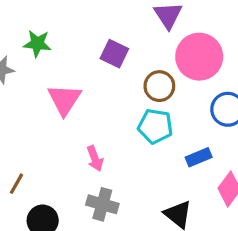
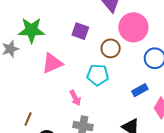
green star: (37, 44) -> (31, 30), size x1.5
pink triangle: (64, 100) -> (52, 63), turned 40
cyan pentagon: (155, 126) -> (98, 75), moved

